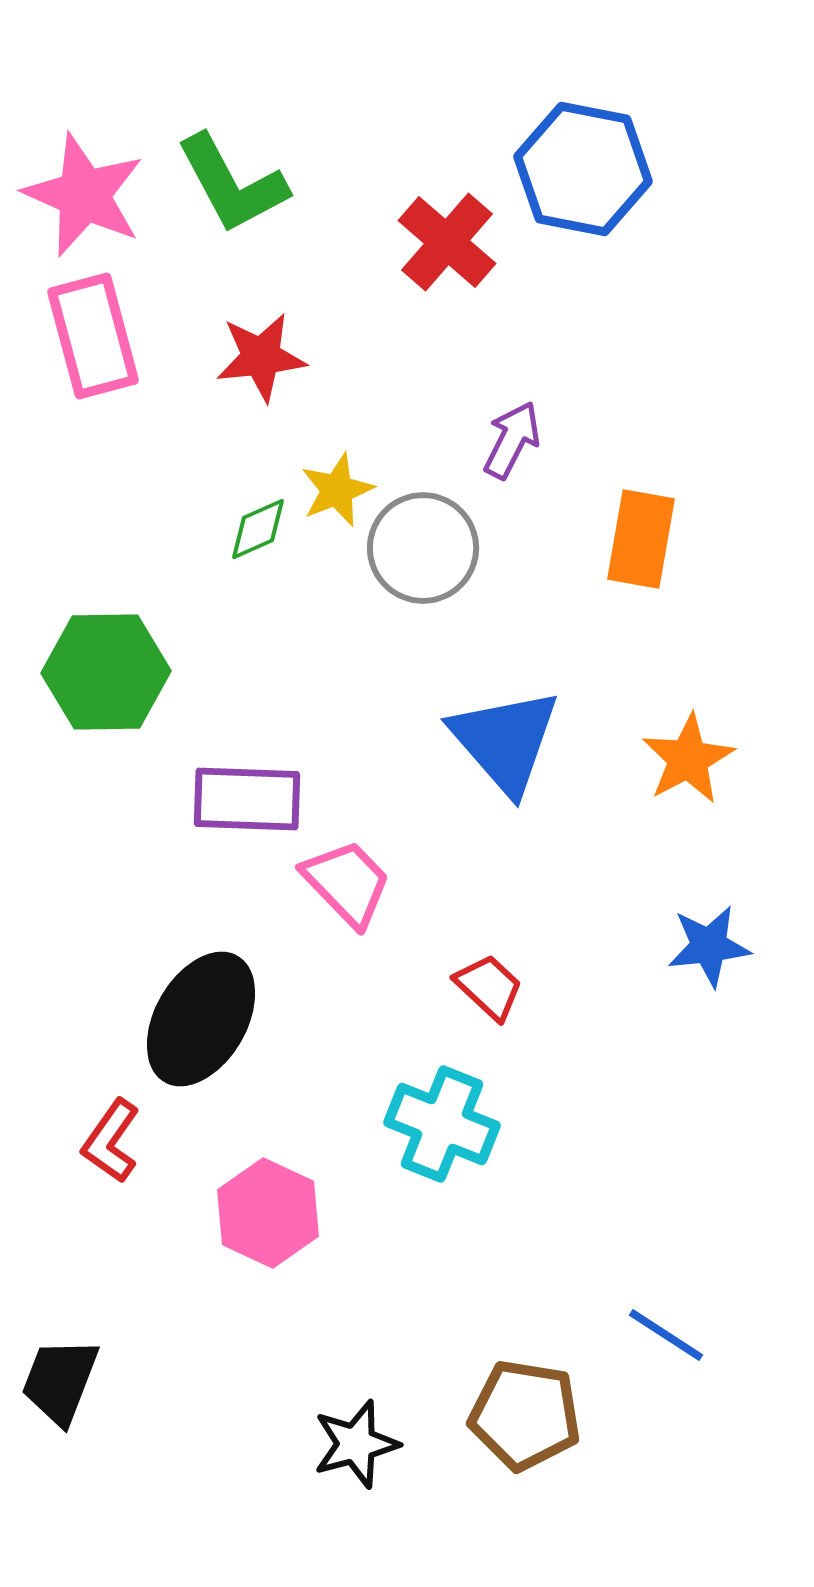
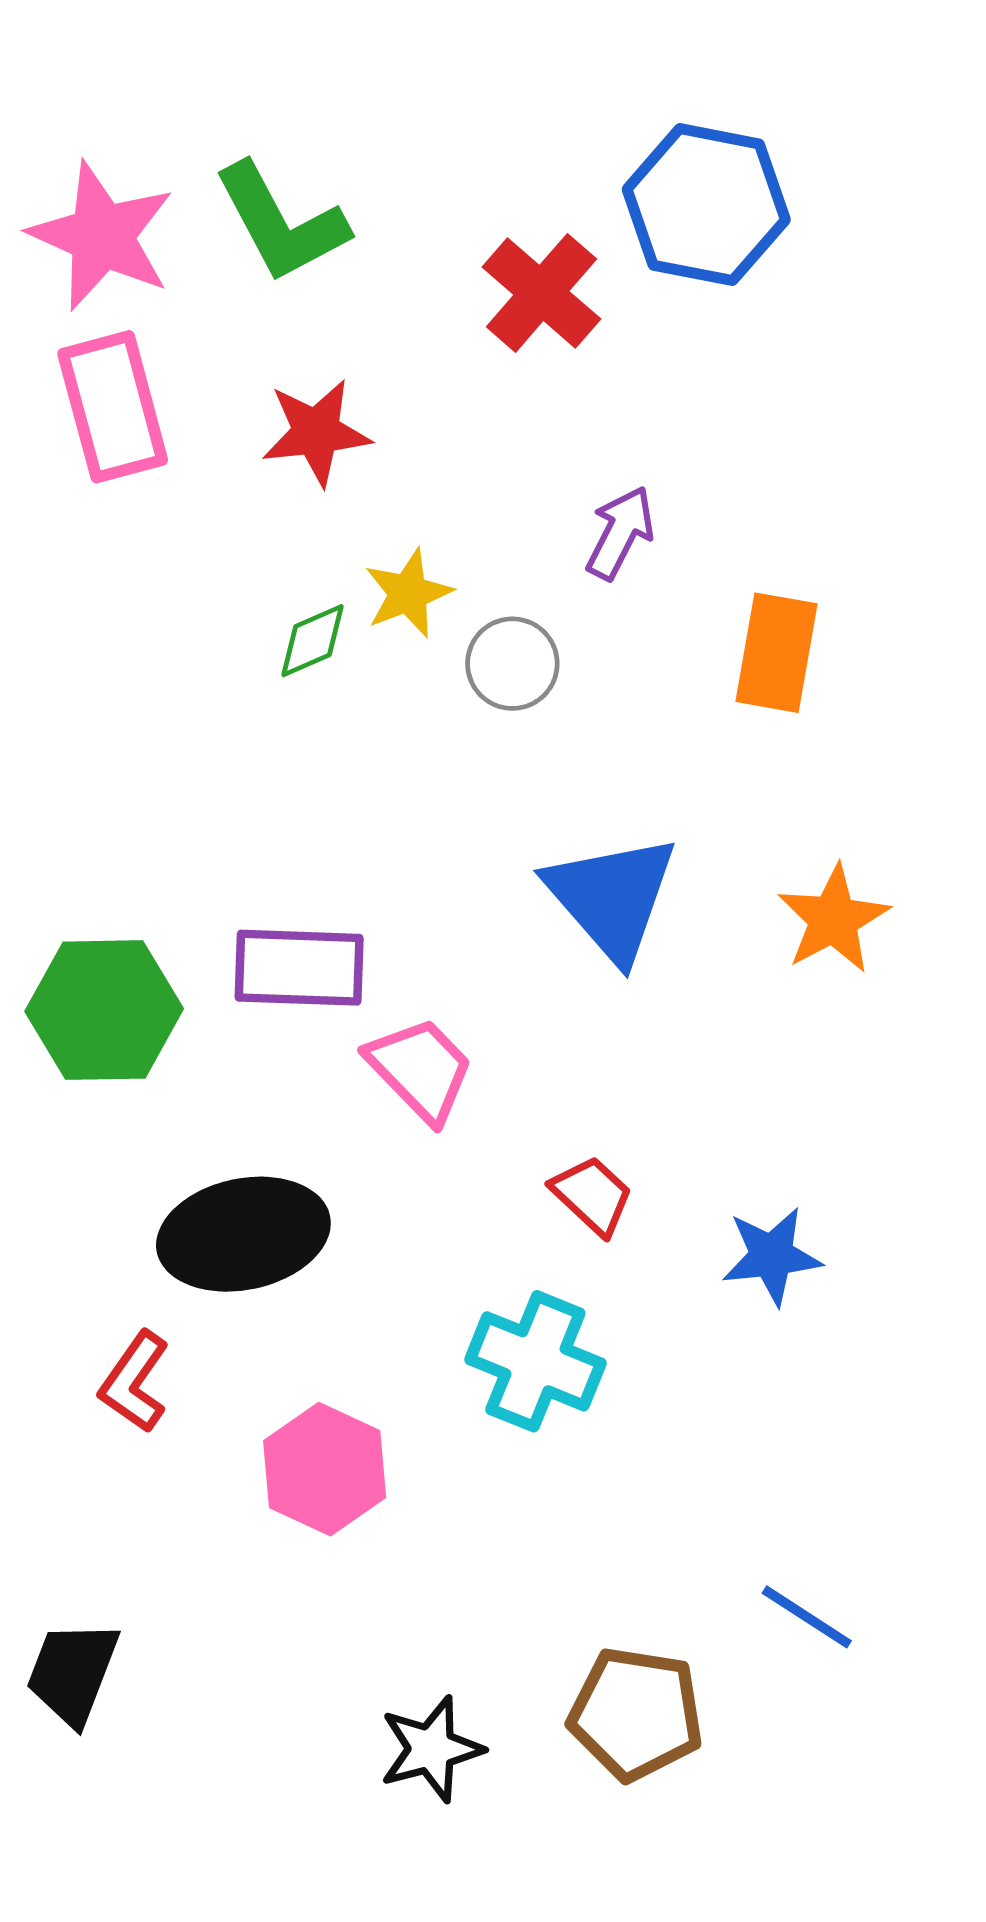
gray circle: (423, 548) -> (512, 664), size x0.7
green hexagon: (106, 672) -> (104, 1010), moved
blue star: (709, 946) -> (772, 1256), moved
black ellipse: (201, 1019) -> (243, 1234), turned 48

